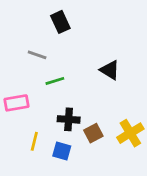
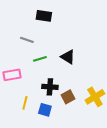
black rectangle: (60, 22) -> (44, 16), turned -56
black triangle: (110, 70) -> (68, 57), moved

